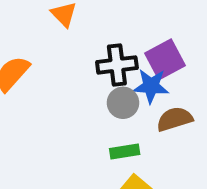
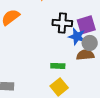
gray circle: (123, 103) -> (90, 43), moved

